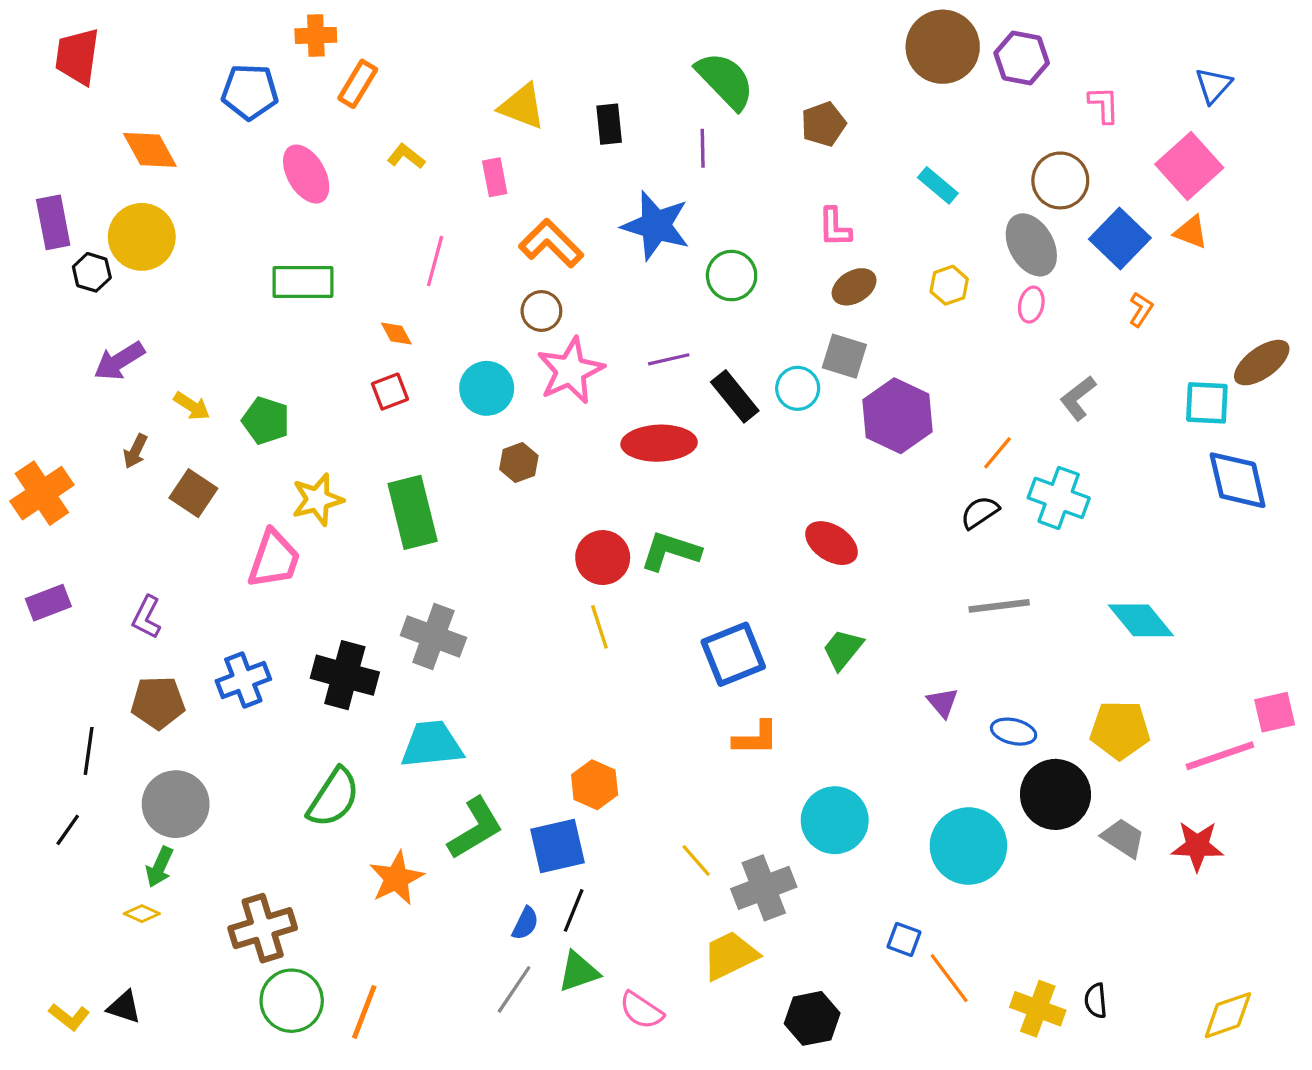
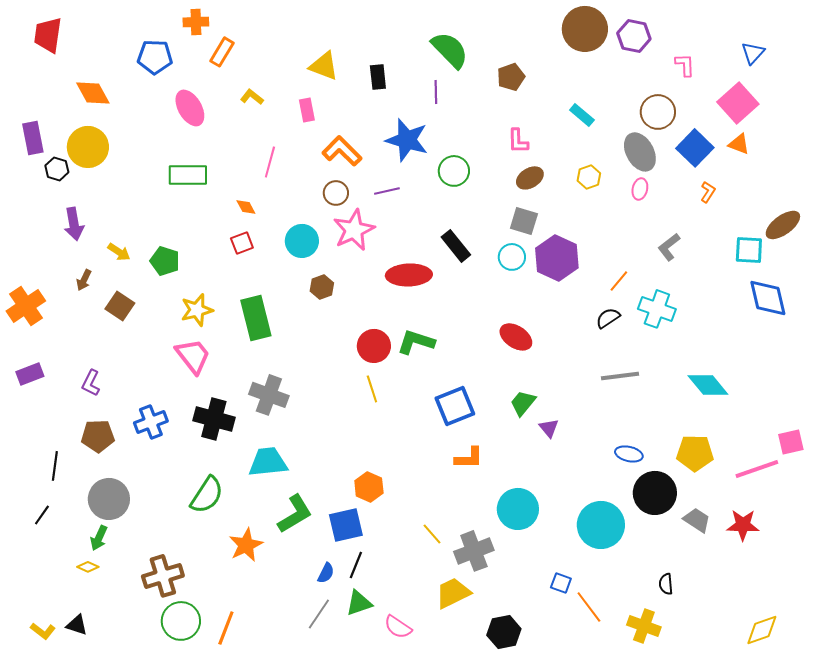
purple line: (669, 359) -> (387, 191), moved
purple arrow: (119, 361) -> (74, 224), turned -68
cyan circle: (798, 388) -> (512, 257), moved
pink trapezoid: (274, 559) -> (193, 356), moved, turned -57
purple triangle: (943, 703) -> (549, 428), moved
black semicircle: (1096, 1001) -> (666, 584), moved

